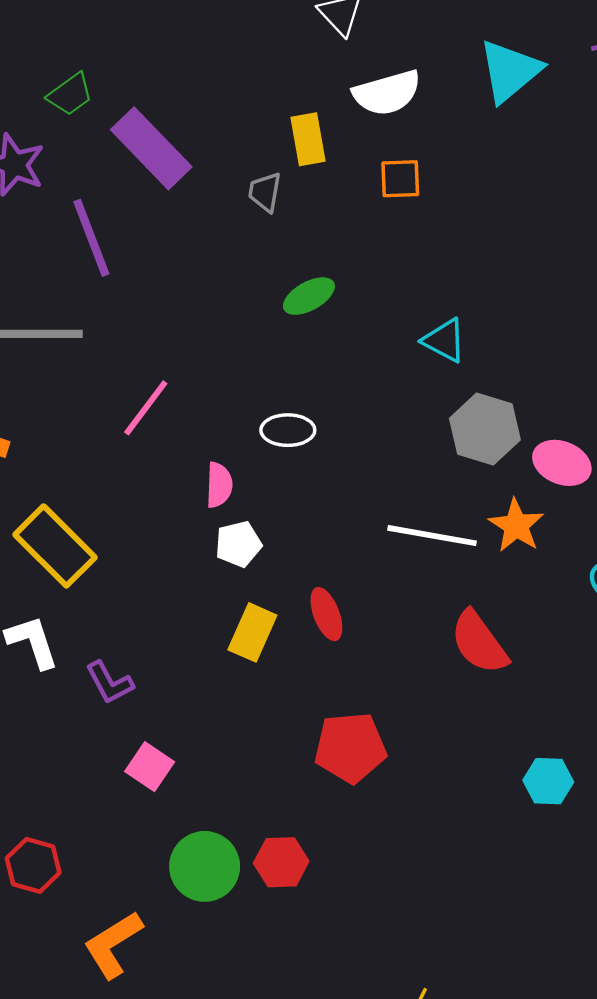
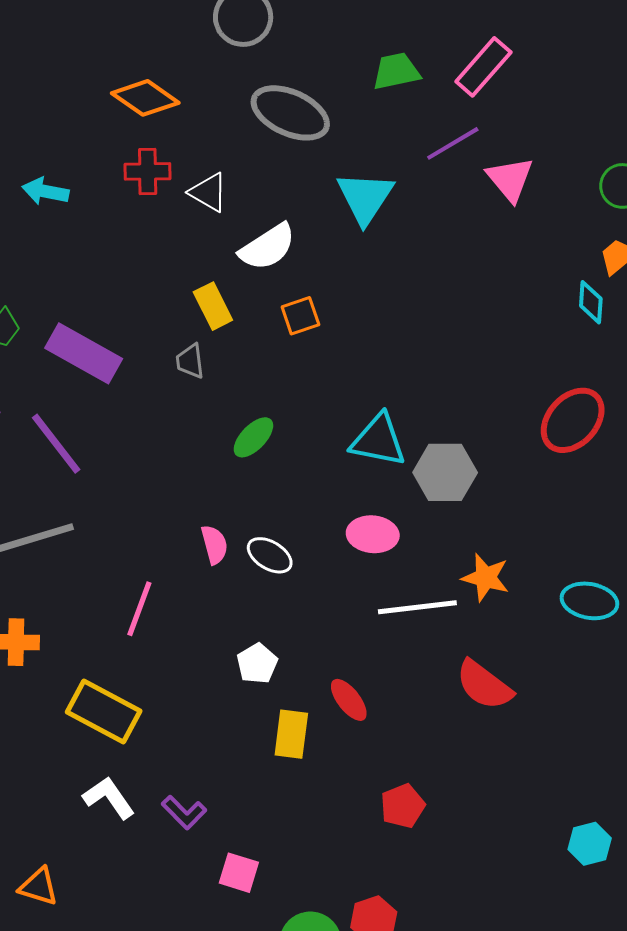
cyan triangle: (444, 340) -> (378, 440), size x1.4
pink line: (146, 408) -> (139, 609), moved
gray hexagon: (485, 429) -> (445, 472), moved
white ellipse: (288, 430) -> (270, 555), turned 48
pink ellipse: (562, 463) -> (373, 534), moved
pink semicircle: (219, 485) -> (214, 545), moved
red pentagon: (350, 748) -> (403, 806), size x0.7
cyan hexagon: (548, 781) -> (590, 844), moved

